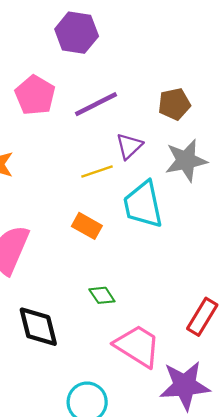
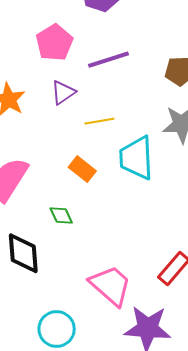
purple triangle: (129, 146) -> (63, 92), moved
green diamond: (102, 295) -> (61, 215), moved

